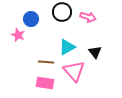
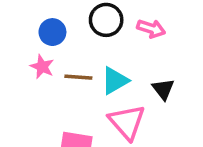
pink star: (18, 35) -> (42, 67), moved
brown line: (46, 62) -> (78, 77), moved

